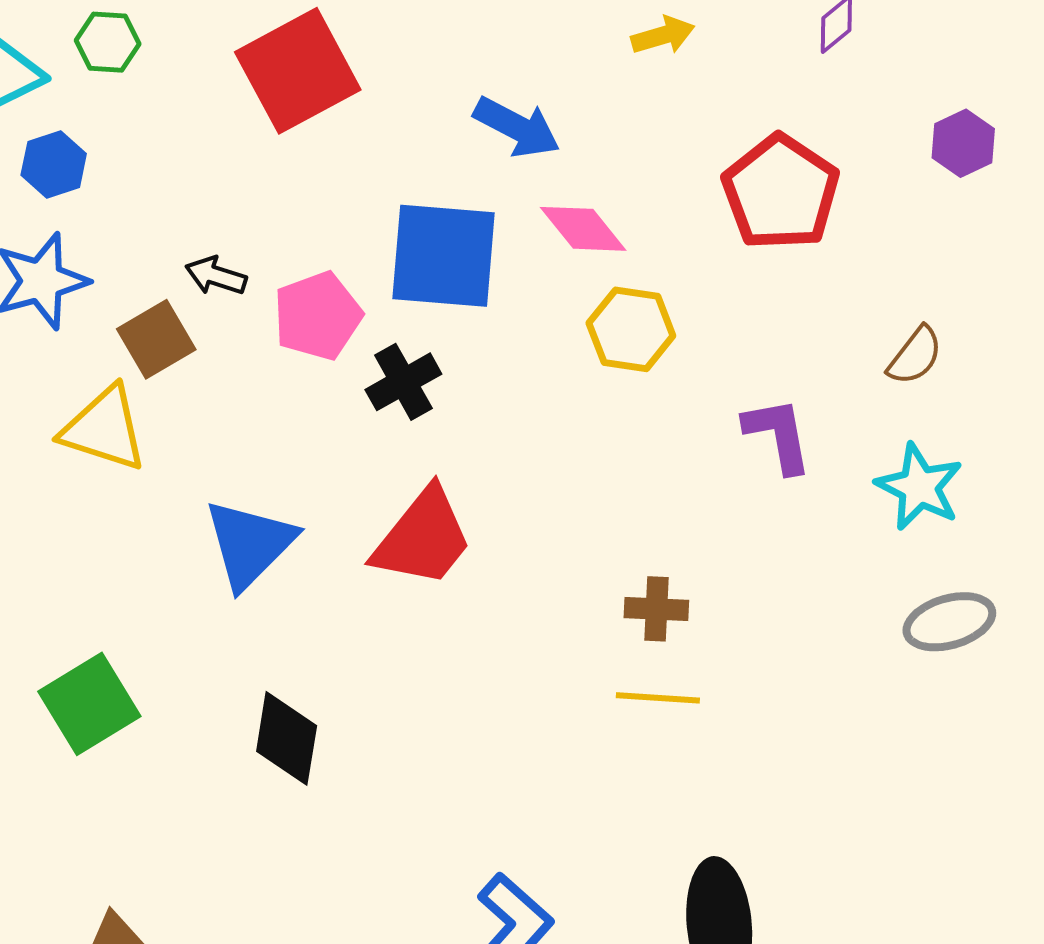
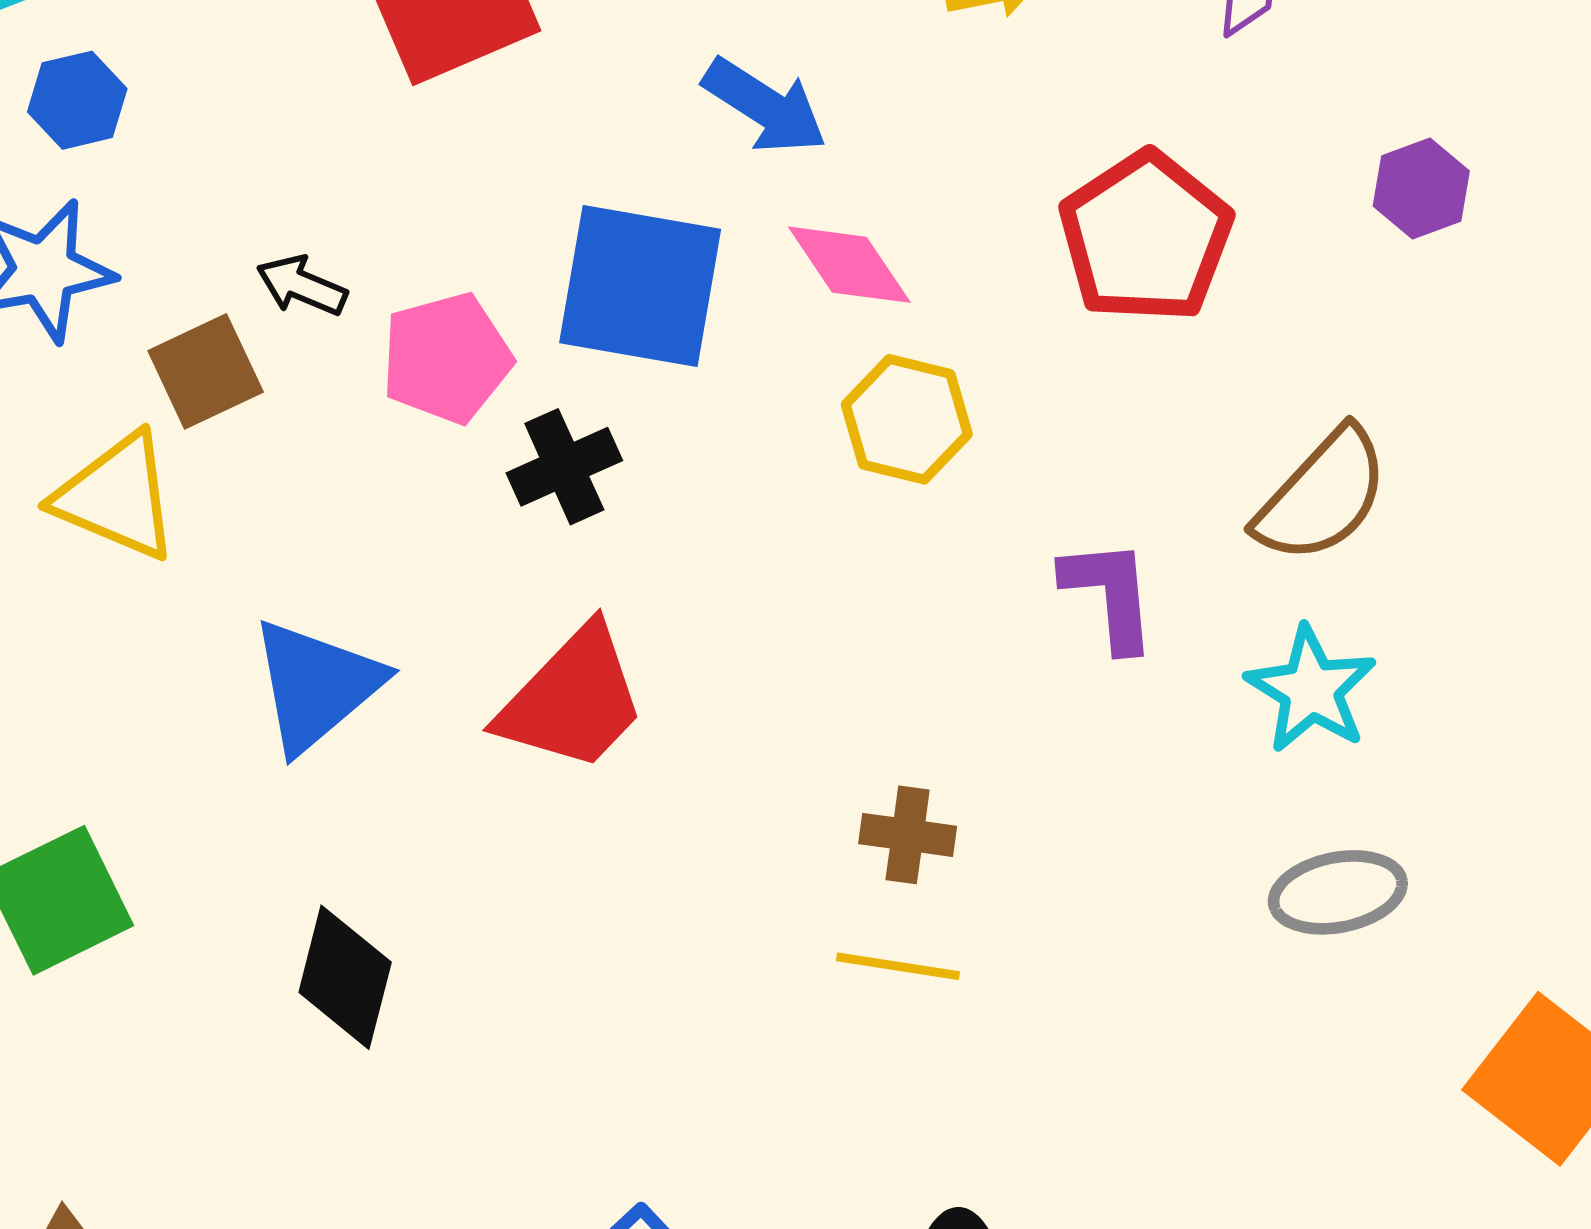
brown semicircle: (915, 356) -> (1322, 496), size x1.6

